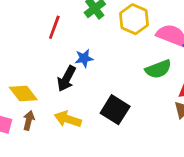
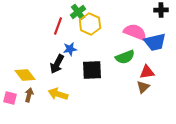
yellow hexagon: (134, 19) -> (90, 24), moved
red line: (54, 27) -> (58, 26), moved
black square: (115, 110) -> (92, 70), moved, turned -35

